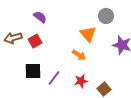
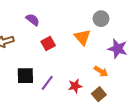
red square: (35, 41) -> (48, 43), moved
orange arrow: (79, 55) -> (101, 71), moved

